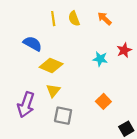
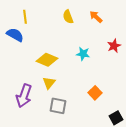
yellow line: (53, 19) -> (25, 17), moved
blue semicircle: (33, 44) -> (15, 35), moved
cyan star: (100, 59) -> (83, 54), moved

